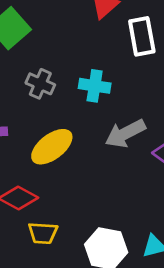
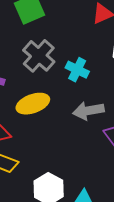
gray cross: (40, 84) -> (39, 56), size x1.5

